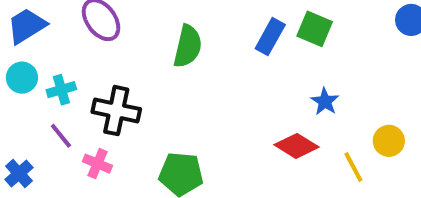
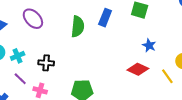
blue rectangle: (270, 37) -> (105, 18), moved
black cross: (116, 111) -> (46, 63), size x0.7

